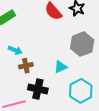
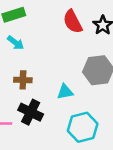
cyan arrow: (15, 50) -> (16, 43), moved

